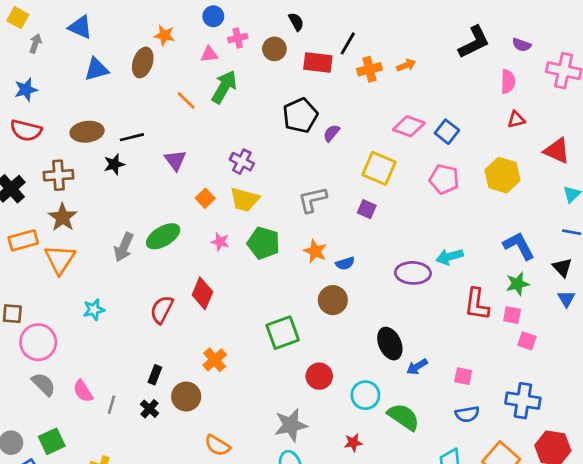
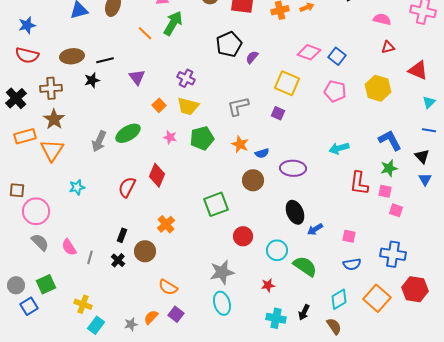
pink semicircle: (508, 81) -> (382, 19), turned -78
green pentagon: (264, 243) -> (202, 138), turned -30
purple ellipse: (413, 273) -> (293, 168), moved

